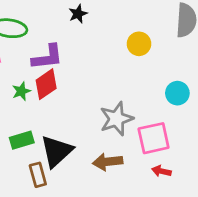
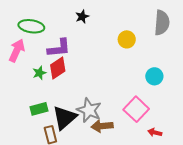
gray star: (116, 119) -> (89, 110), moved, turned -30
pink square: (154, 138) -> (136, 109), turned -35
red arrow: (161, 171) -> (155, 132), moved

